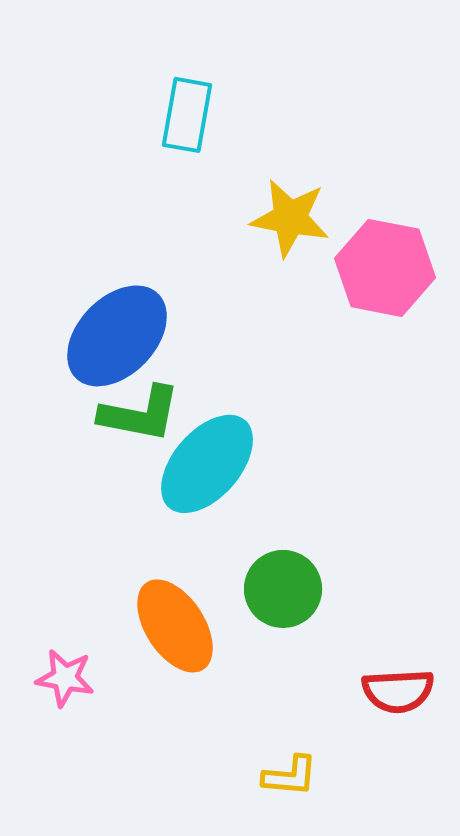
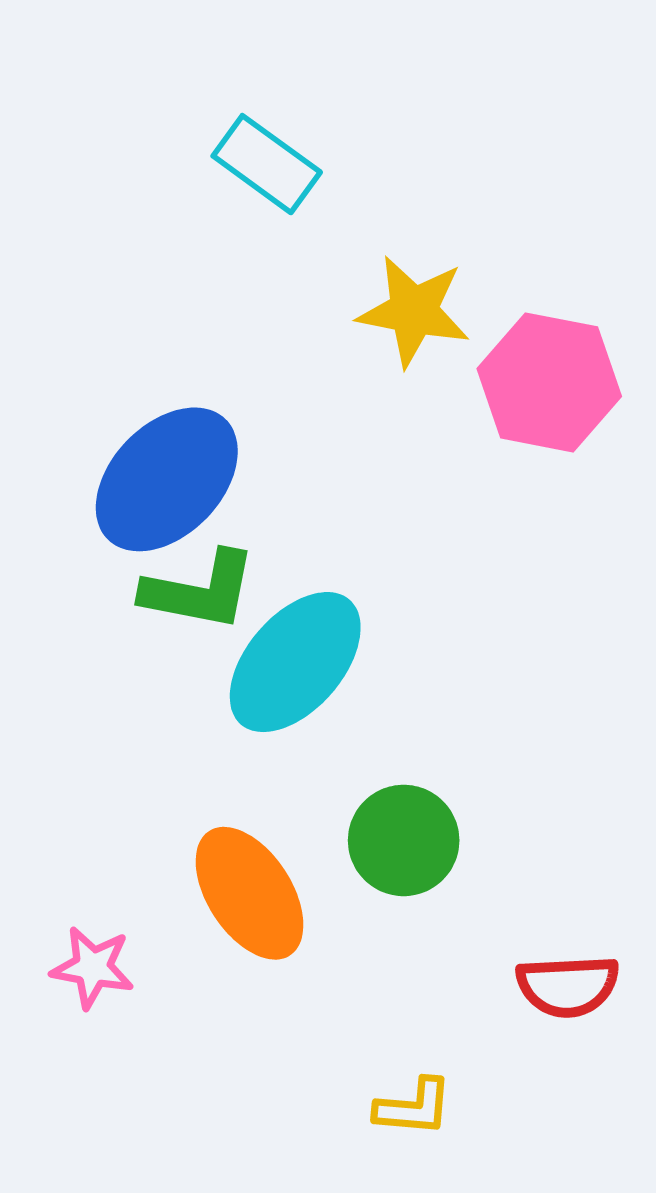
cyan rectangle: (187, 115) -> (267, 164), turned -64

